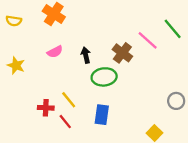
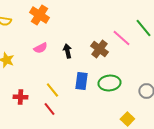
green ellipse: (104, 77) -> (109, 83), moved
red cross: (46, 108) -> (20, 97), moved
blue rectangle: (102, 115) -> (81, 81), moved

